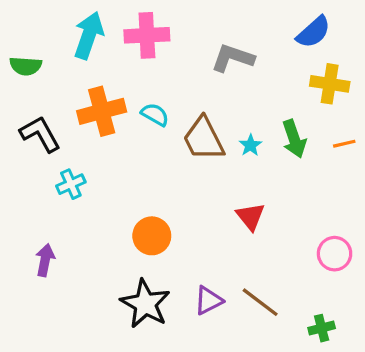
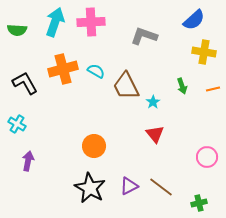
green semicircle: (26, 66) -> (17, 30), moved
green arrow: (294, 139) -> (182, 86), size x0.7
cyan star: (250, 145) -> (153, 102), moved
cyan cross: (71, 184) -> (17, 124), moved, turned -36

